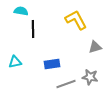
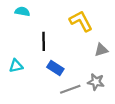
black line: (33, 29) -> (44, 41), moved
blue rectangle: (52, 64) -> (55, 68), turned 42

